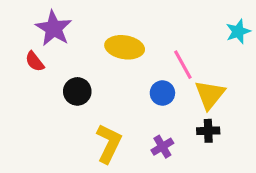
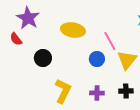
black cross: (208, 131) -> (126, 91), moved
purple cross: (162, 147) -> (97, 93), turned 32

